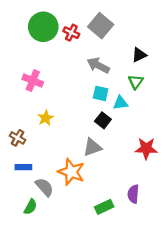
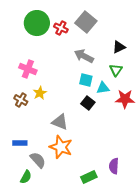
yellow star: (46, 118) -> (40, 93), moved
brown cross: (18, 138) -> (21, 100), moved
gray triangle: (92, 147) -> (60, 122), moved, turned 42
red star: (146, 148) -> (125, 99), moved

